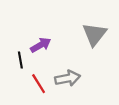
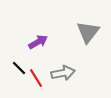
black line: (20, 60) -> (19, 68), moved, turned -35

